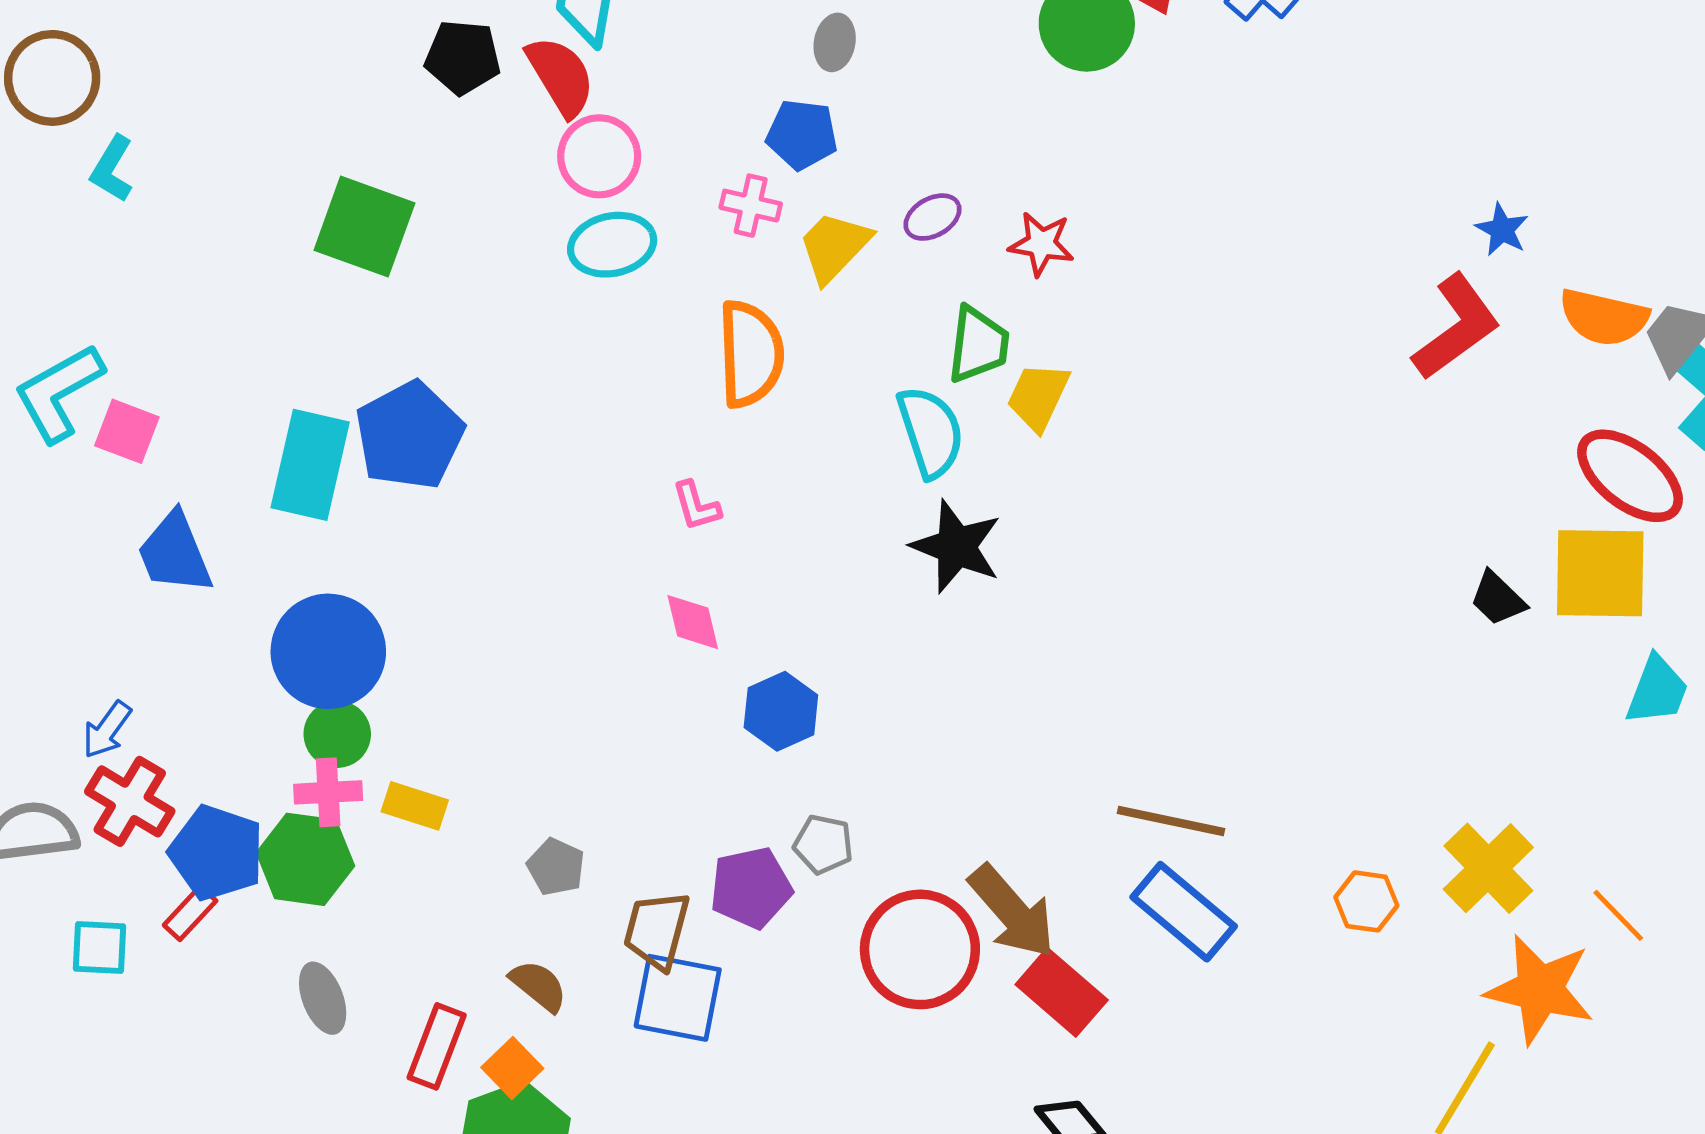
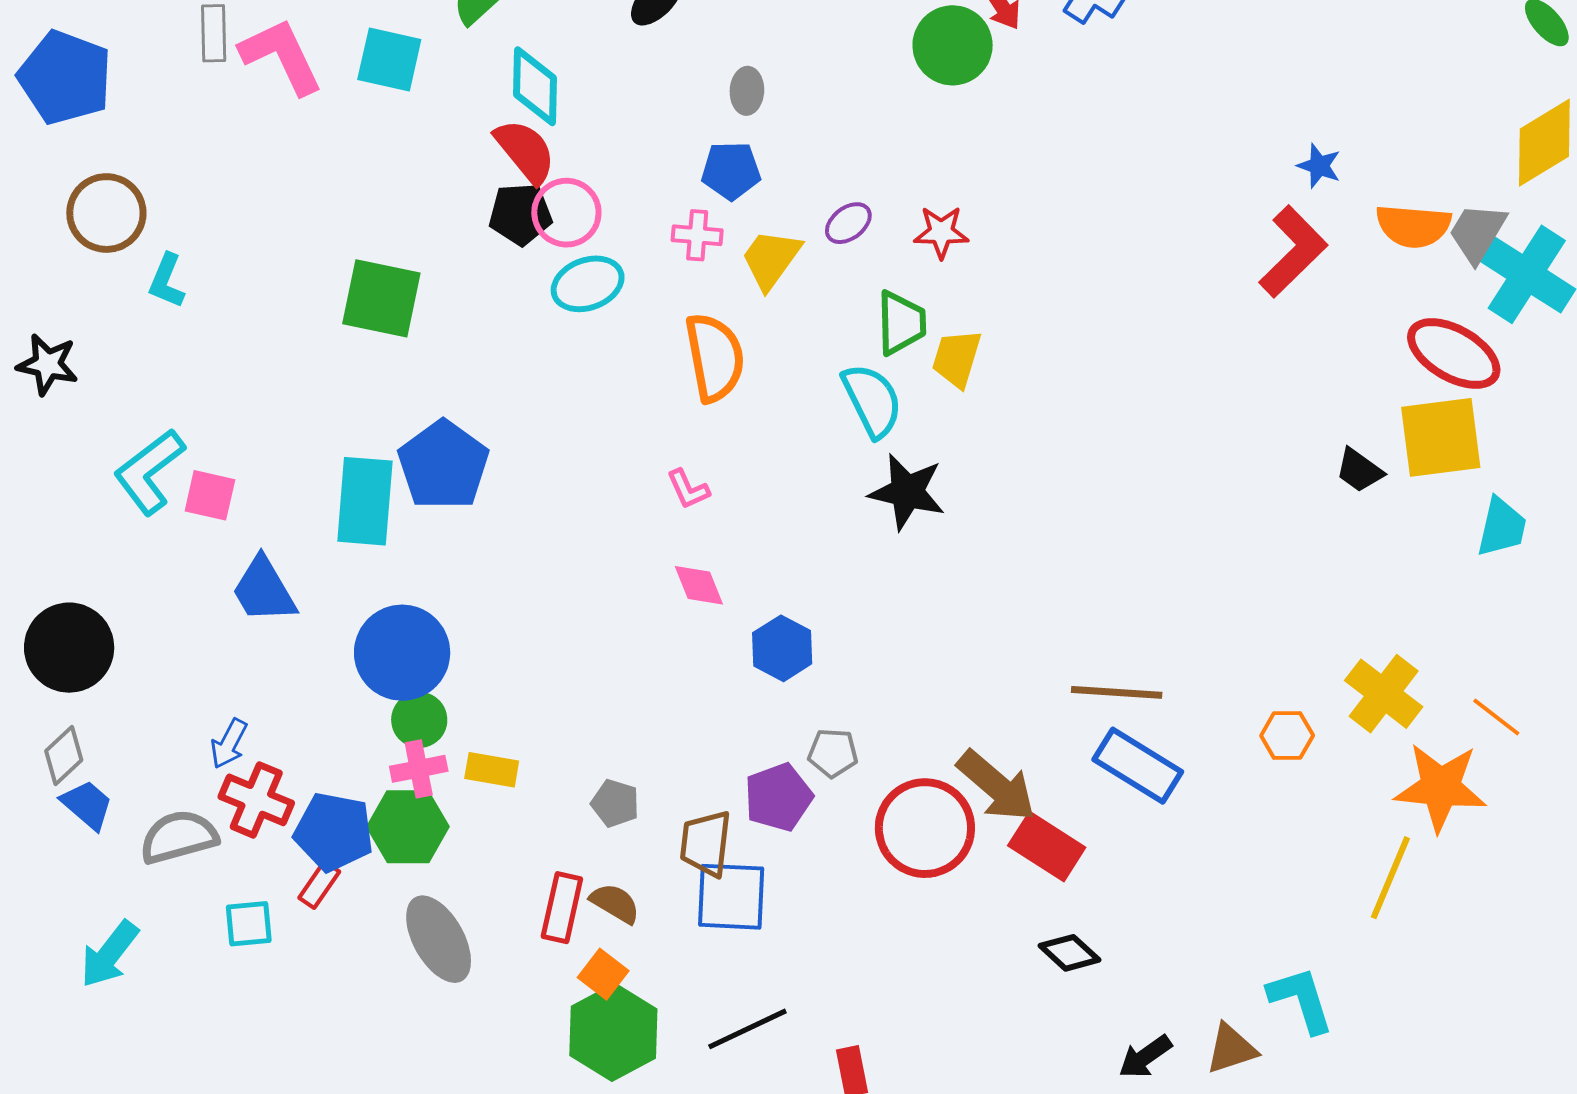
black pentagon: (463, 57) -> (520, 214), moved
gray ellipse: (323, 998) -> (439, 939), size x1.5
red rectangle: (437, 1046) -> (562, 908), moved

